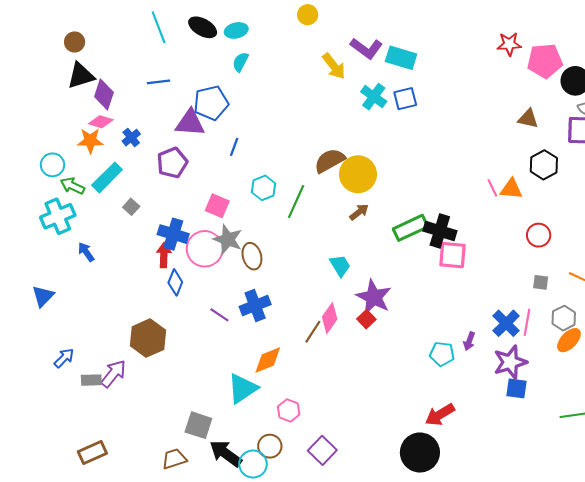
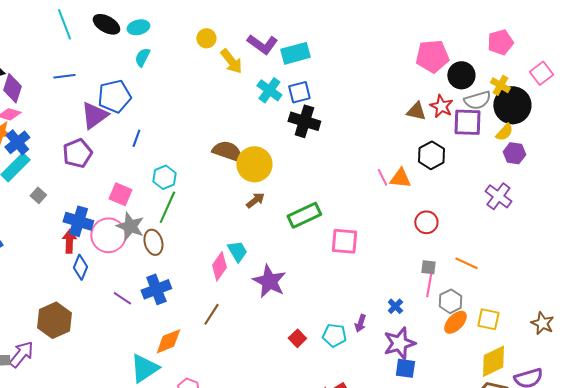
yellow circle: (308, 15) -> (206, 38), moved
red star: (509, 44) -> (441, 106), moved, turned 30
cyan rectangle: (401, 58) -> (295, 53), turned -32
purple triangle: (190, 123) -> (94, 115), turned -40
blue cross: (131, 138) -> (17, 142), moved, size x1.4
brown semicircle: (330, 161) -> (227, 151), turned 48
green line: (296, 202) -> (167, 207), moved
black cross: (440, 231) -> (304, 121), moved
pink diamond: (330, 318) -> (219, 266), moved
red square: (366, 319) -> (297, 338), moved
pink line: (527, 322) -> (429, 284), moved
blue cross: (506, 323) -> (395, 306), size x0.6

